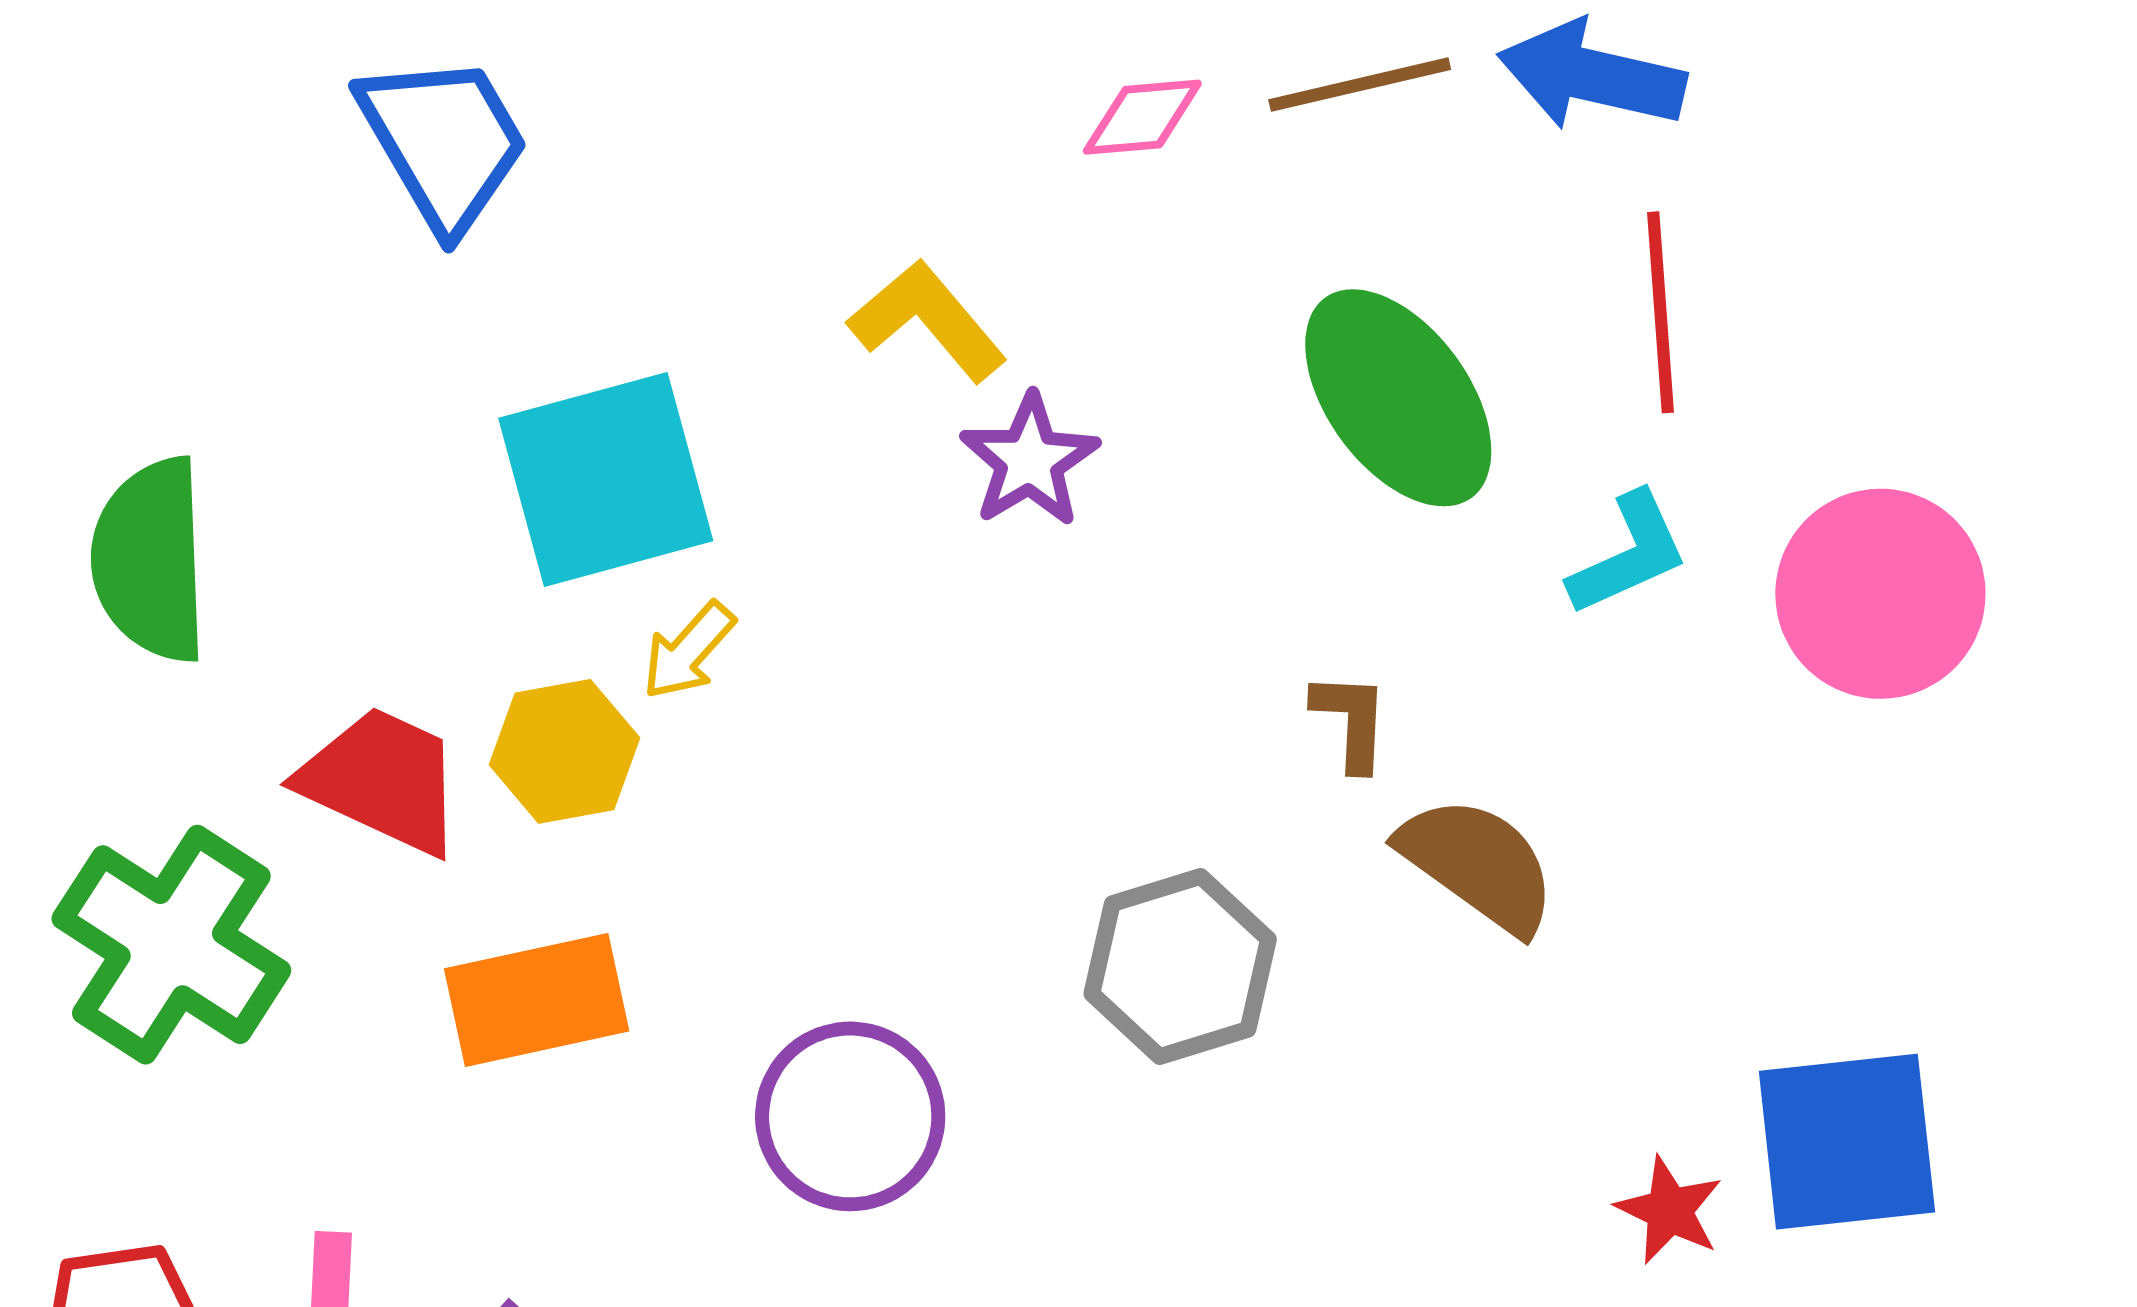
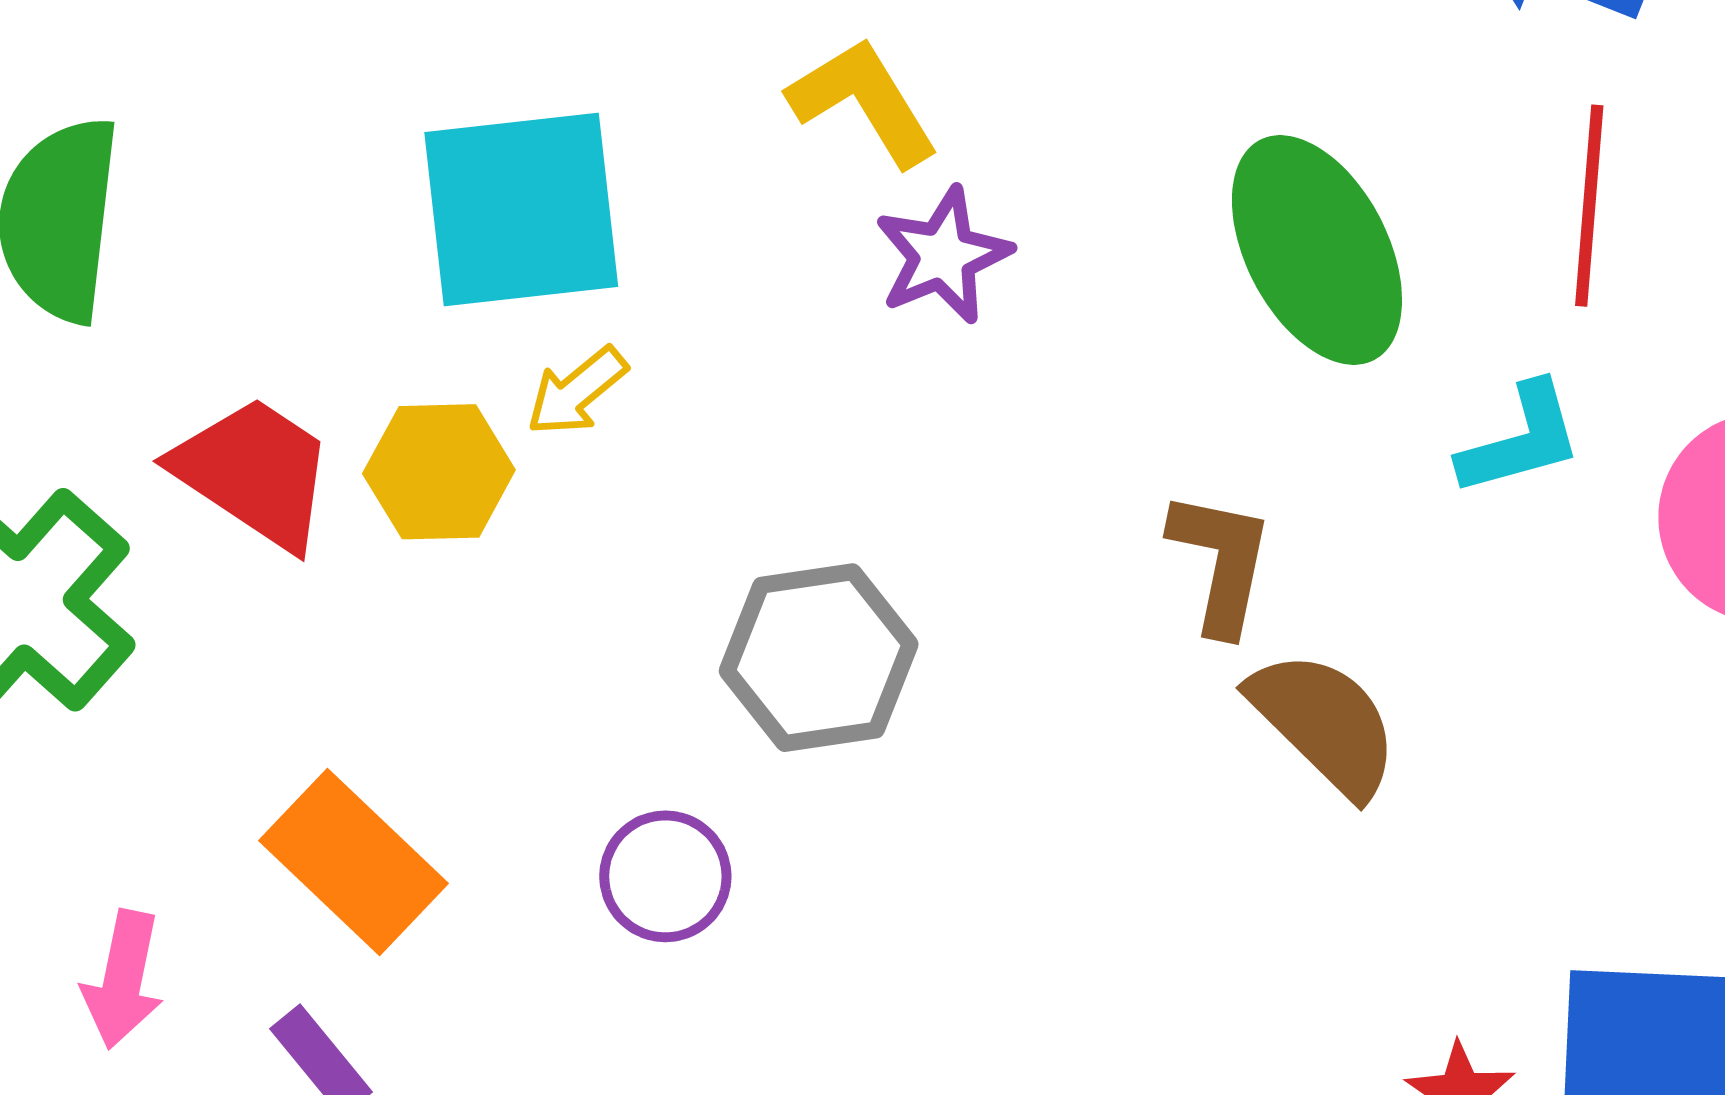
brown L-shape: (1351, 721) -> (1221, 562), size x1.4
gray hexagon: (1180, 967) -> (819, 658), moved
orange rectangle: (537, 1000) -> (354, 862), moved, turned 47
purple circle: (850, 1116) -> (665, 876), size x0.7

